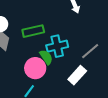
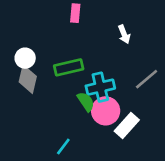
gray line: (90, 51) -> (147, 79), moved
pink circle: (35, 68) -> (106, 111), moved

